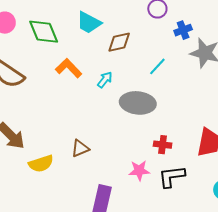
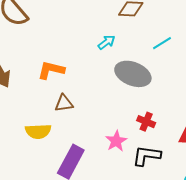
orange L-shape: (69, 68) -> (51, 70), moved, turned -48
yellow semicircle: (41, 164) -> (38, 131), moved
pink star: (139, 171) -> (116, 141), turned 30

